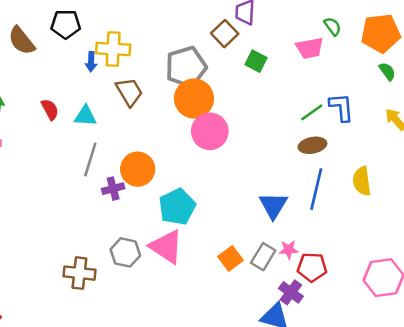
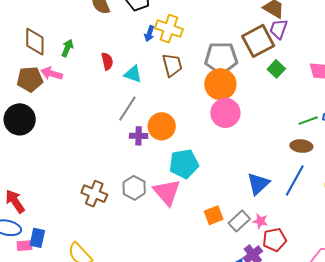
brown square: (225, 34) -> (258, 41), size x1.5
red pentagon: (312, 267) -> (274, 240), turned -30

